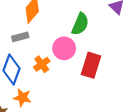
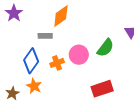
green semicircle: (80, 24) -> (105, 48), moved
red rectangle: (91, 65) -> (102, 89), moved, turned 40

